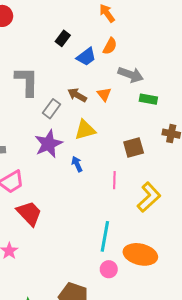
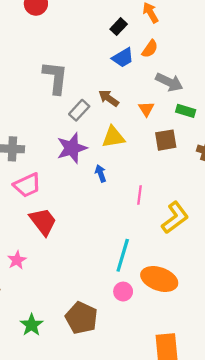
black rectangle: (63, 38) -> (119, 27), moved
orange triangle: (104, 94) -> (146, 109), moved
brown square: (134, 148) -> (166, 140), moved

